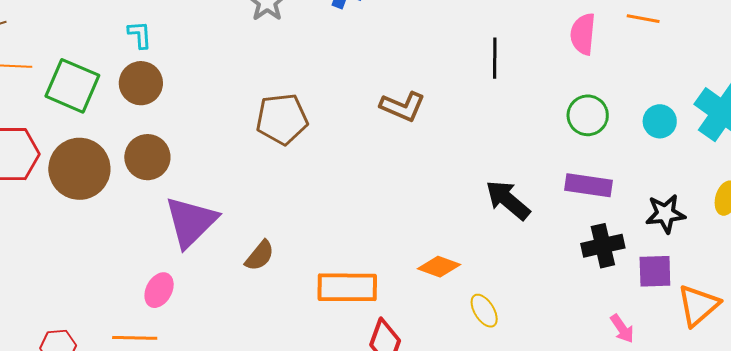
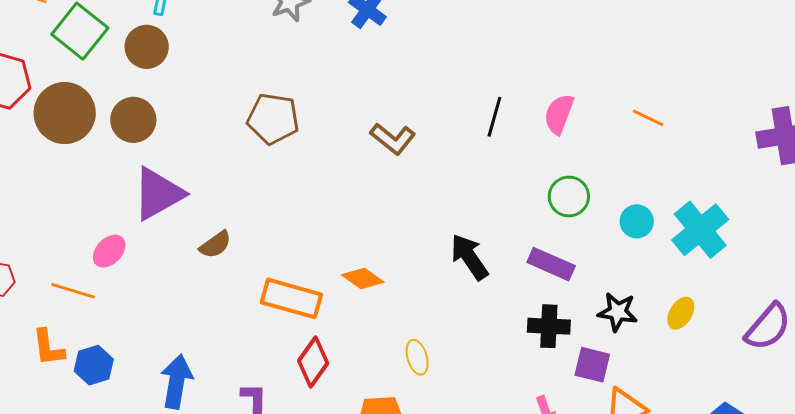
pink semicircle: (583, 34) -> (559, 114), moved
orange diamond: (439, 267) -> (363, 278), moved

